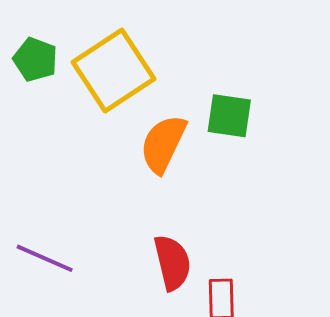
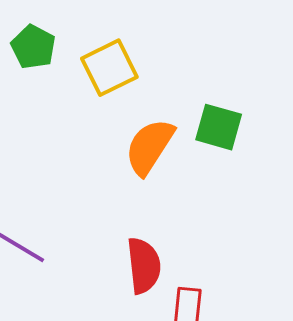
yellow square: (113, 71) -> (109, 68), size x0.7

